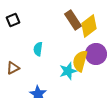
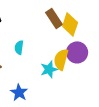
yellow diamond: (89, 26) -> (70, 24), turned -35

